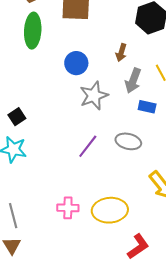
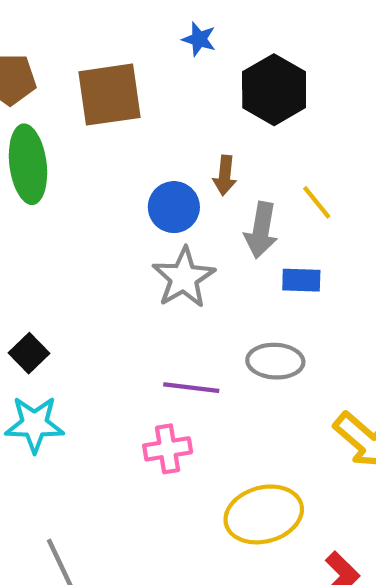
blue circle: (76, 63) -> (174, 207), moved
purple line: (88, 146) -> (191, 388), turned 70
pink cross: (68, 208) -> (168, 449), moved

